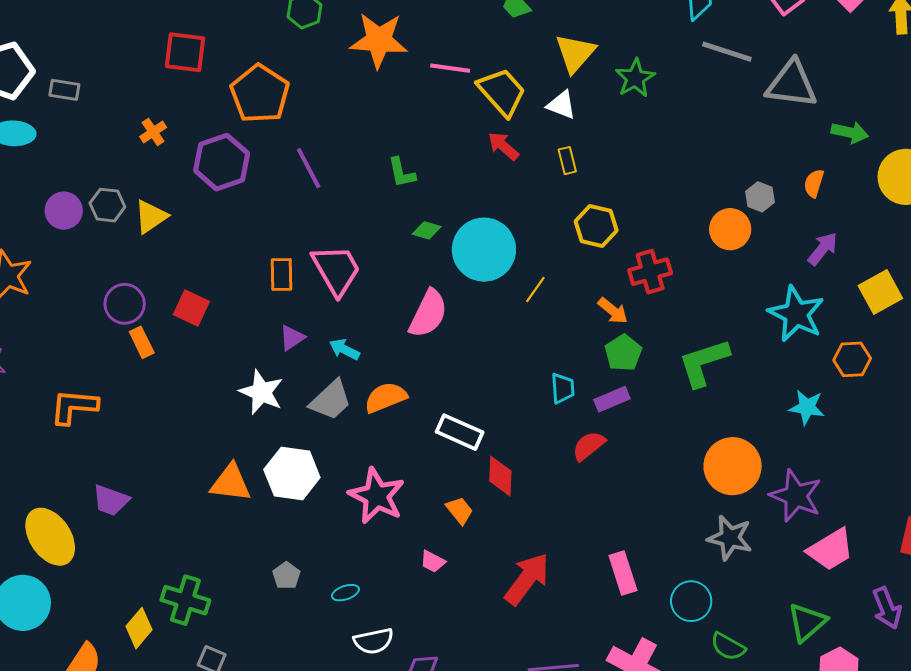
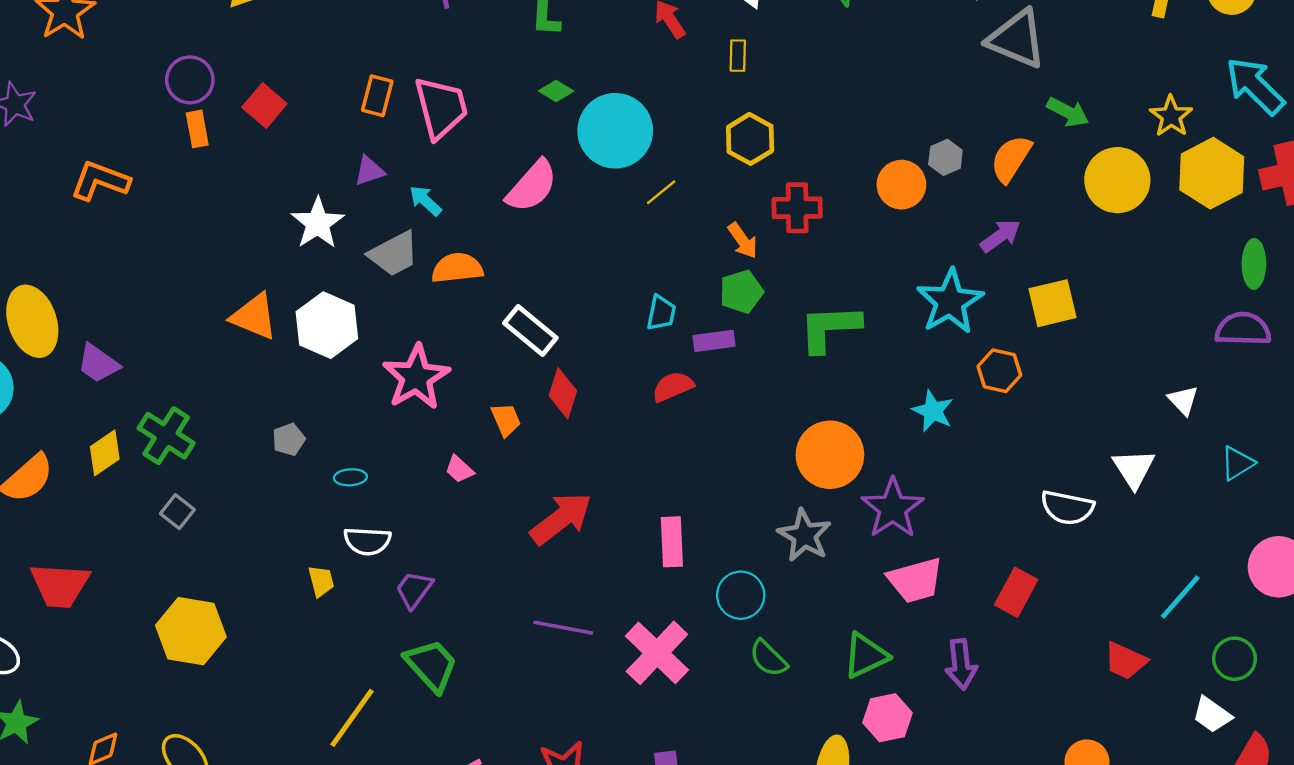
orange semicircle: (814, 183) -> (1011, 159), size x1.5
purple trapezoid: (111, 500) -> (98, 363), moved

